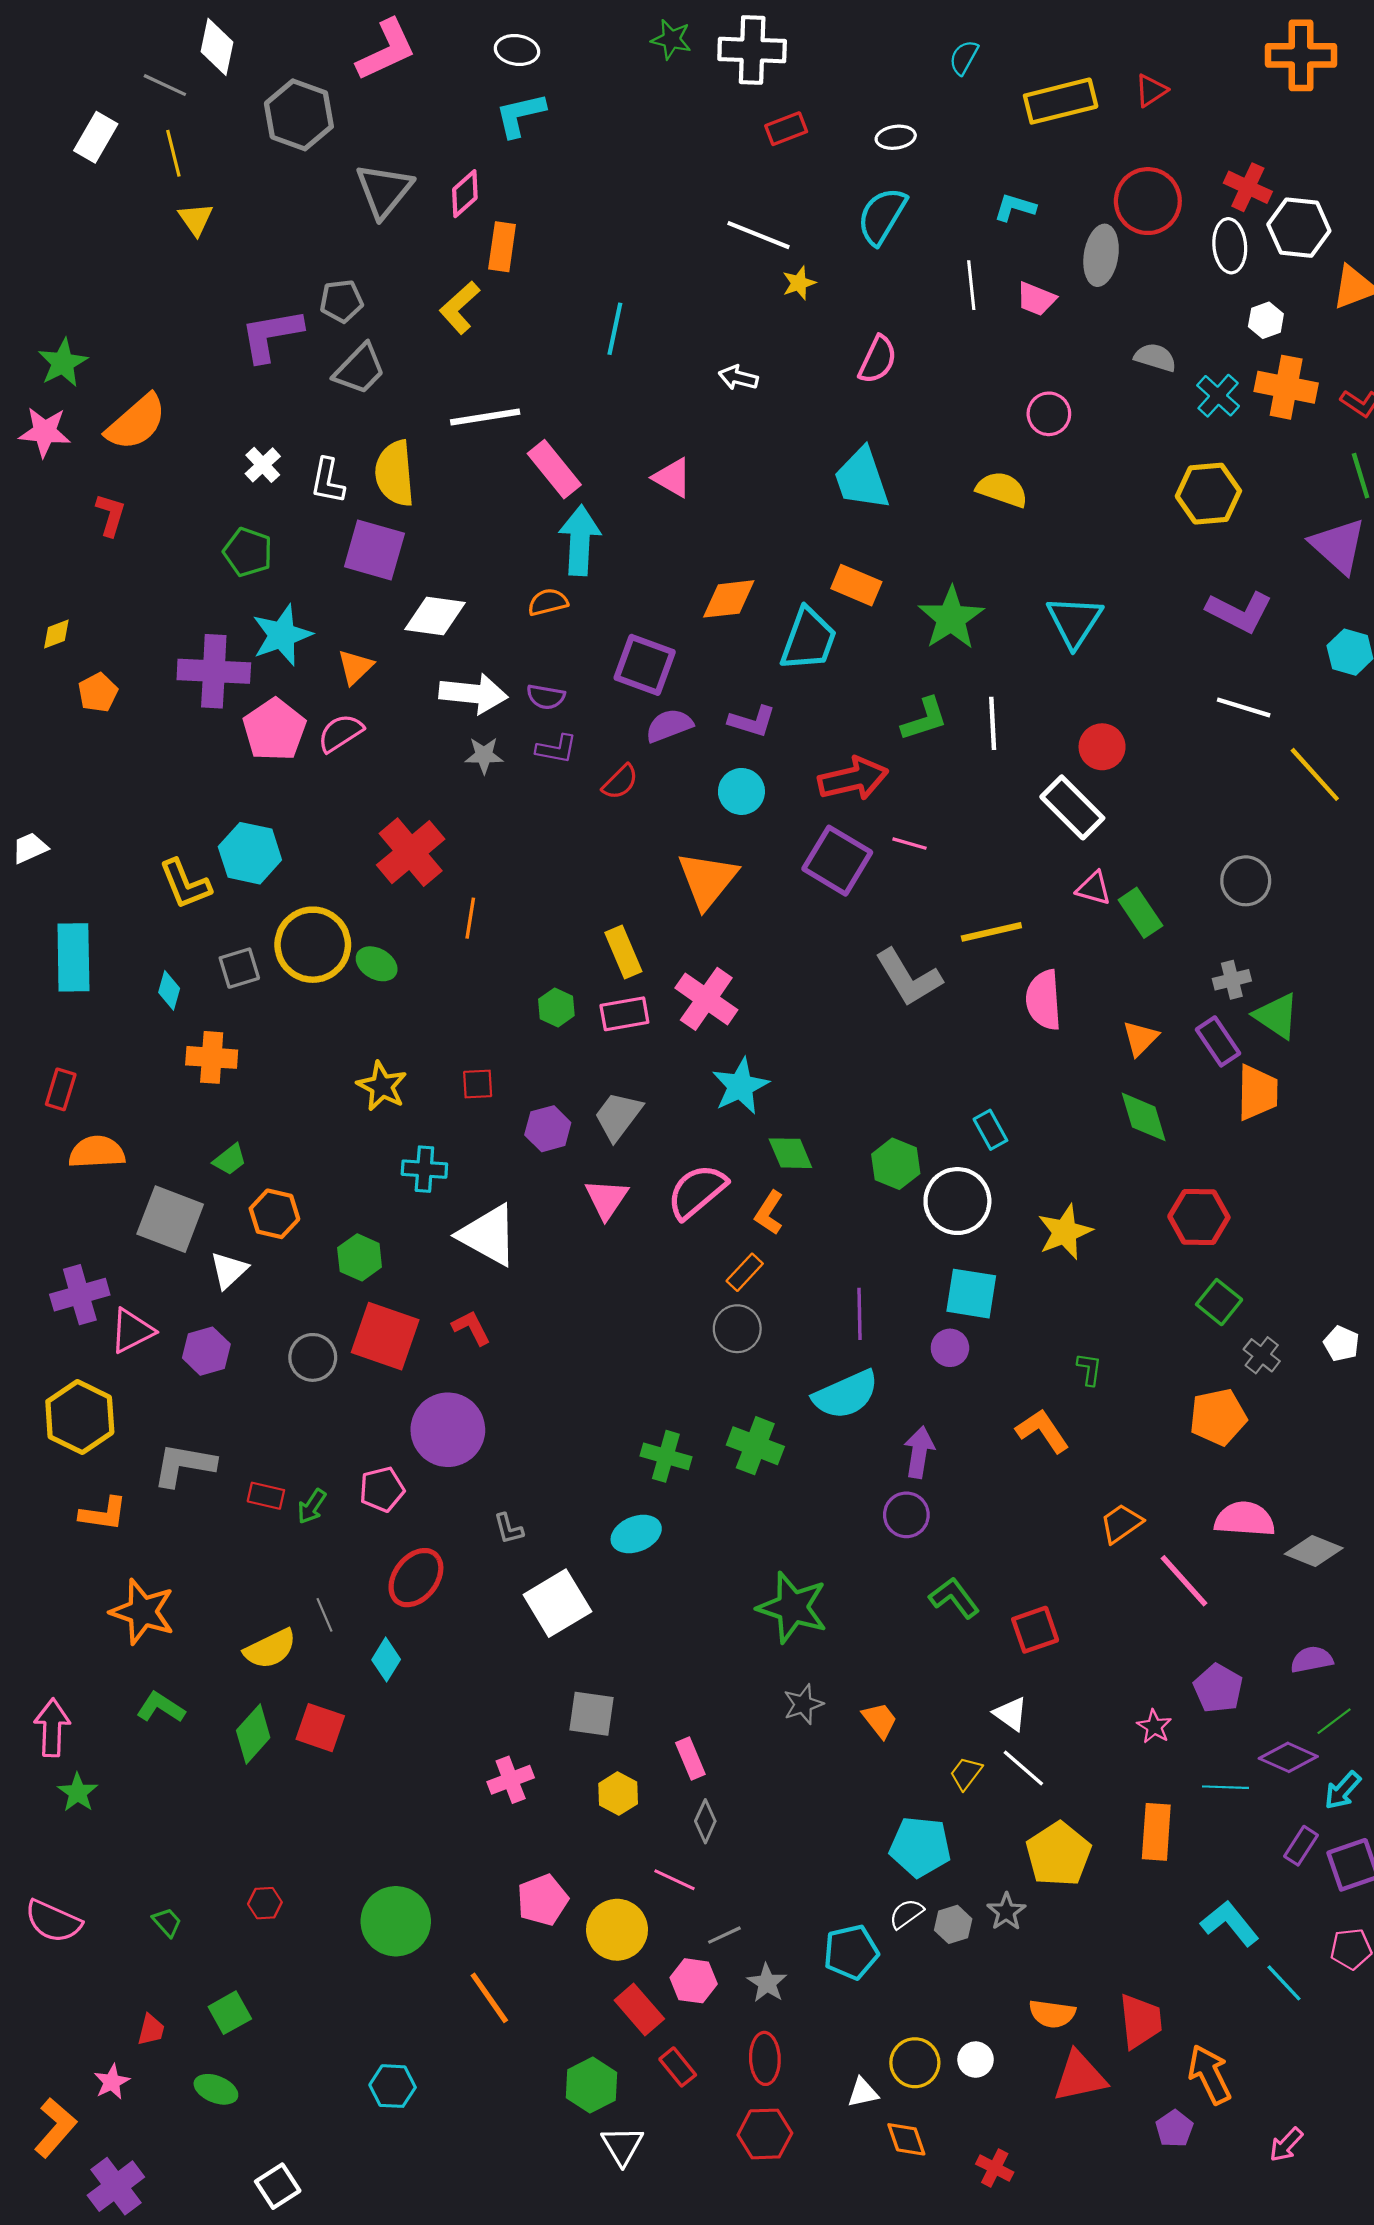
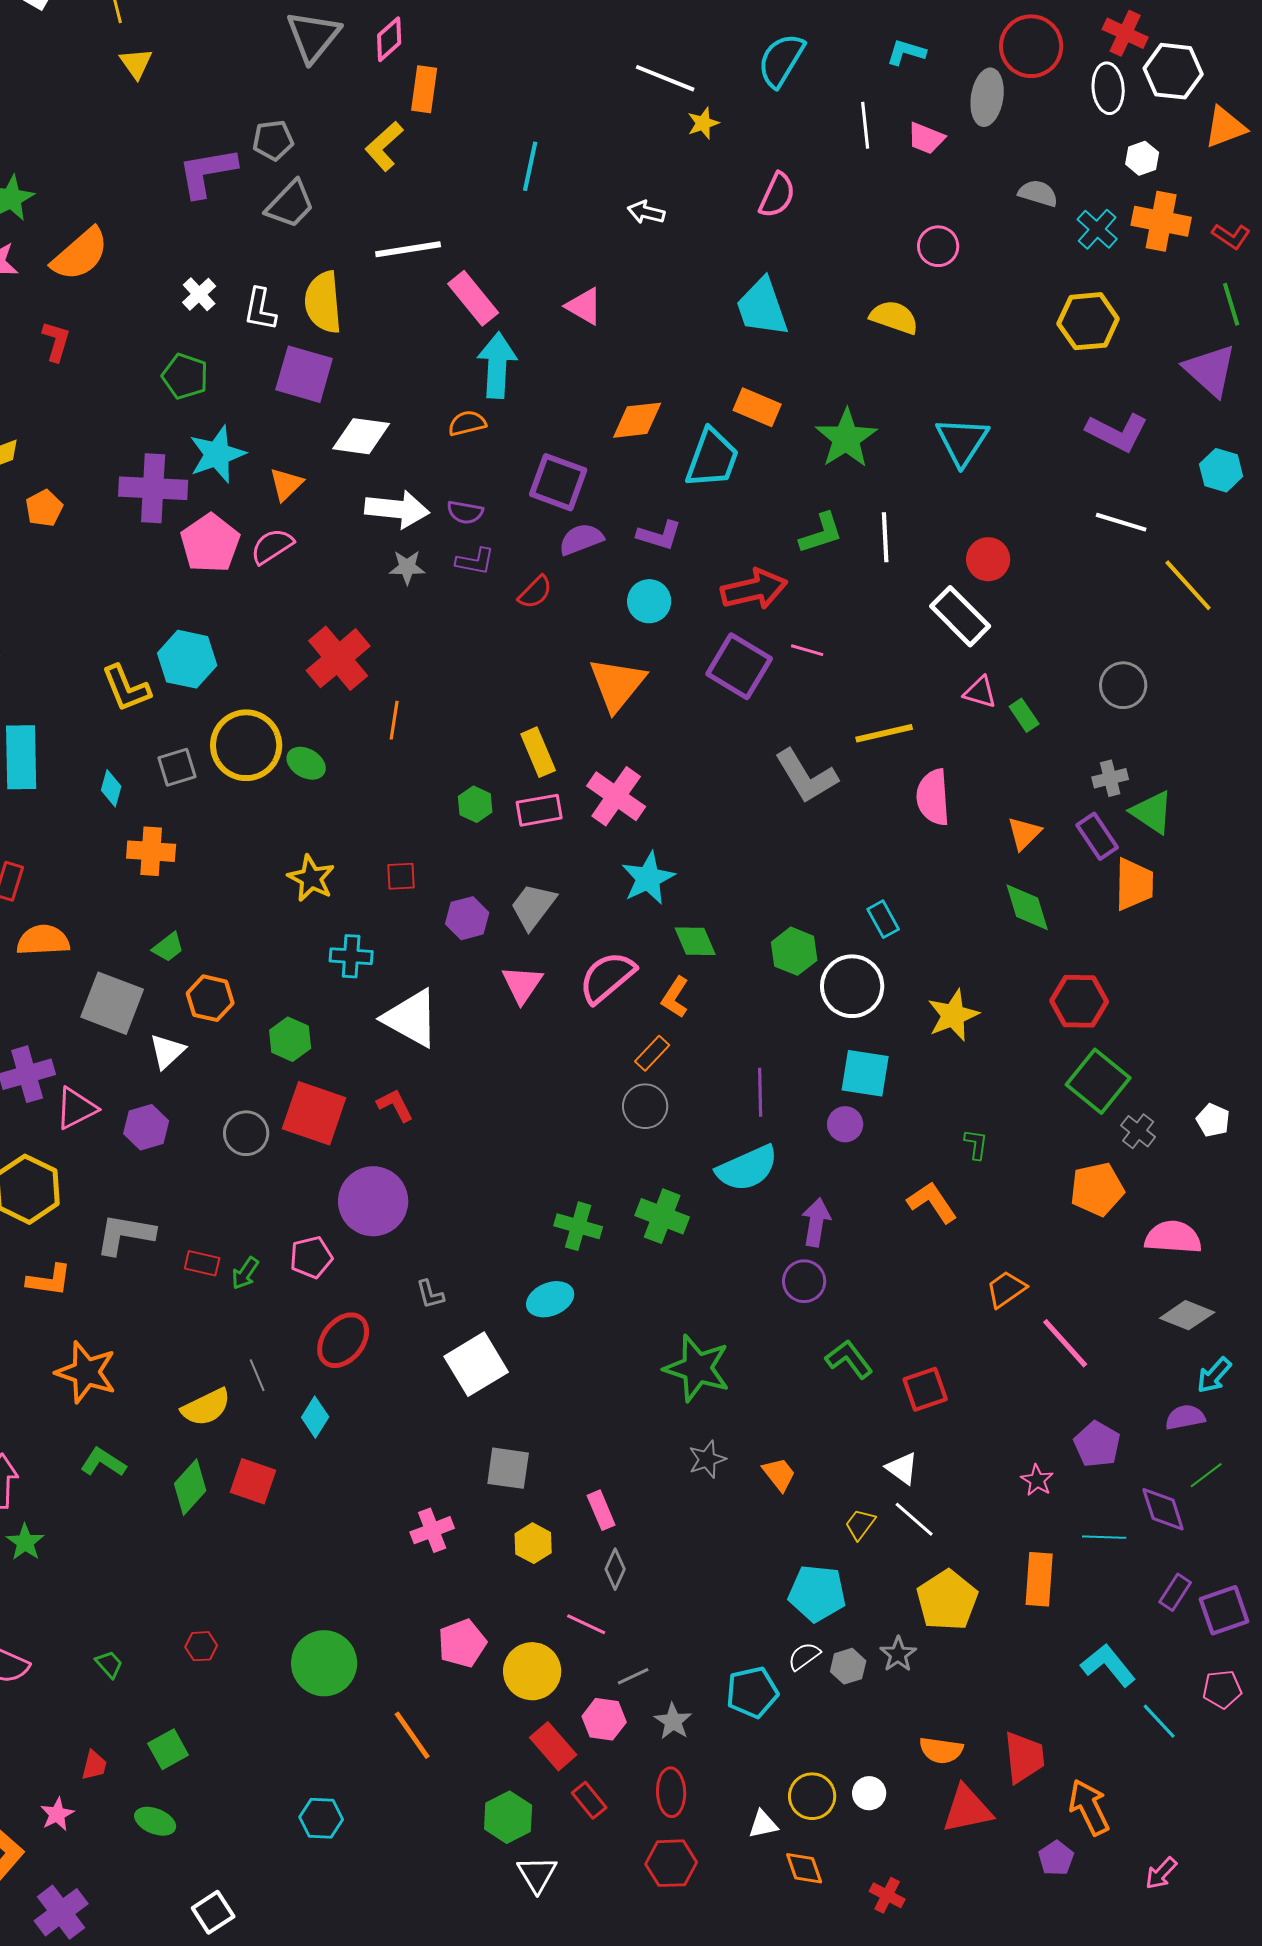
green rectangle: (1140, 913) -> (1024, 715), size x0.7
green square: (1219, 1302) -> (1098, 1081), size x1.5
pink semicircle: (1245, 1519) -> (1173, 1237), moved
purple diamond: (1288, 1757) -> (1163, 1509), turned 48
cyan arrow: (1343, 1790) -> (1214, 1375), moved

